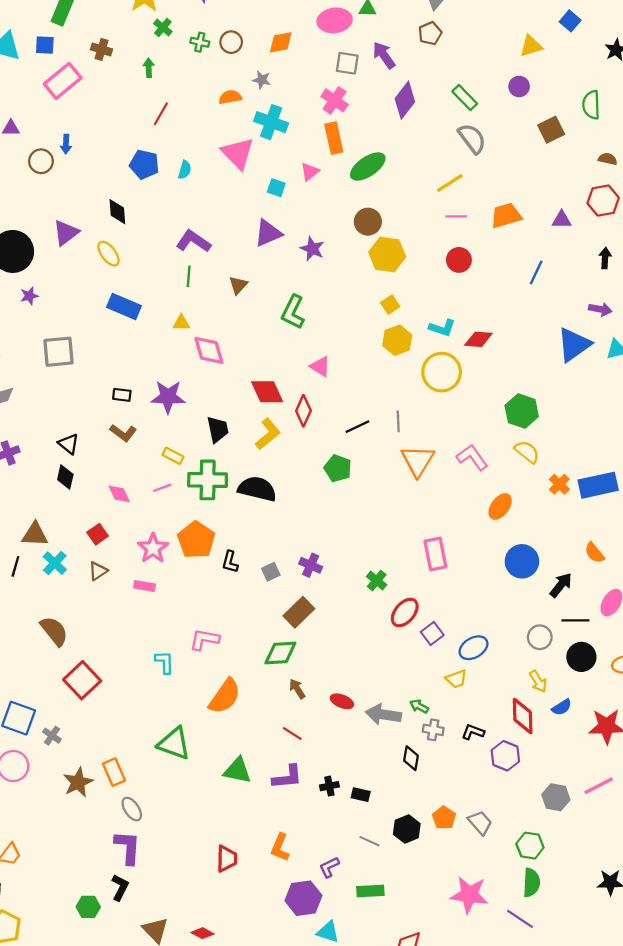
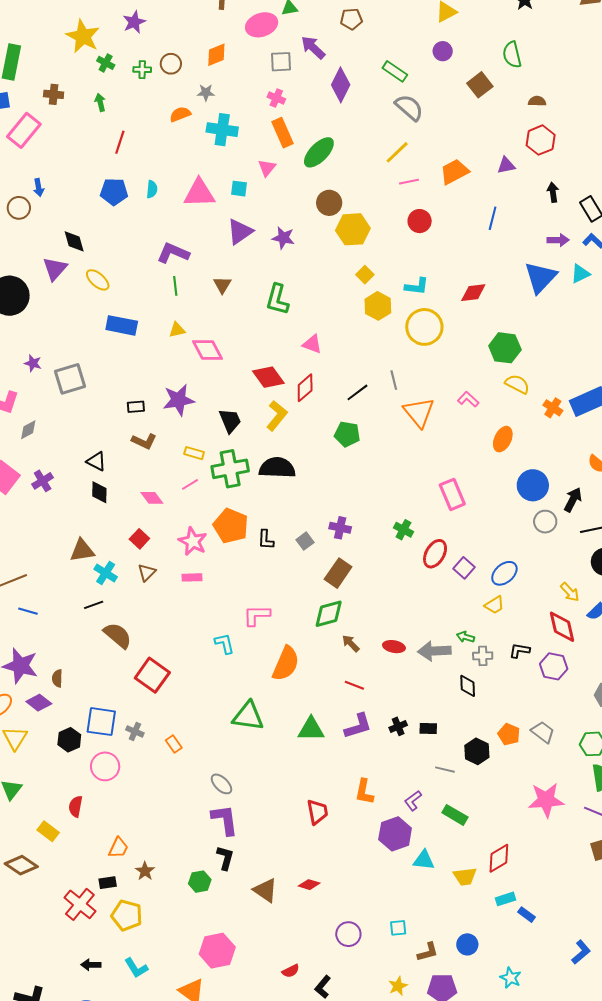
brown pentagon: (430, 33) -> (351, 19), turned 30
pink cross: (335, 100) -> (276, 98), size x0.7
pink triangle: (238, 153) -> (199, 193), moved, turned -36
black diamond: (117, 212) -> (74, 241), moved
purple star: (29, 296) -> (33, 363), moved, turned -30
red diamond: (478, 339) -> (473, 293), moved
red diamond: (303, 411) -> (305, 388), turned 36
pink L-shape: (472, 457) -> (468, 399), size x0.7
black line: (15, 566) -> (94, 605), moved, turned 66
gray circle: (540, 637) -> (545, 522), moved
orange rectangle: (114, 772) -> (174, 744), moved, size x0.7
brown star: (78, 782) -> (145, 871), moved, size x0.7
green rectangle: (370, 891) -> (455, 815), turned 45

